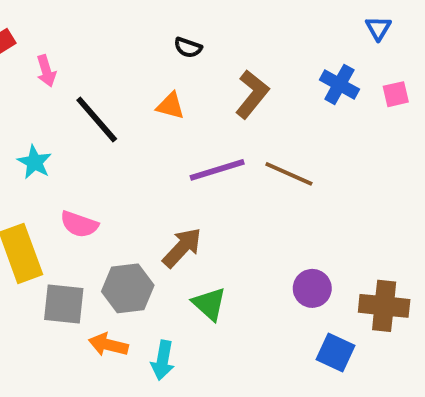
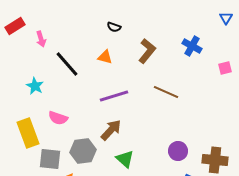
blue triangle: (378, 28) -> (226, 18), moved
pink square: (396, 94) -> (225, 68), moved
purple line: (217, 170) -> (114, 96), moved

